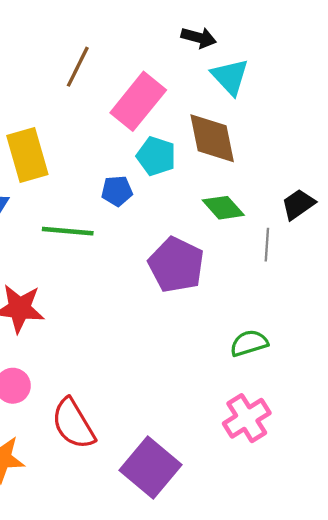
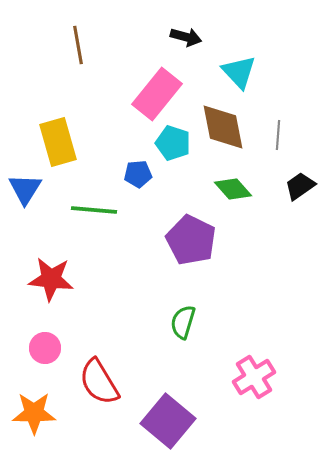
black arrow: (199, 38) -> (186, 37), moved
brown line: (78, 67) -> (78, 45), moved, turned -36
gray line: (267, 245) -> (278, 135), moved
green semicircle: (249, 343) -> (183, 322), moved, turned -56

